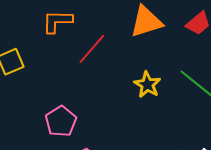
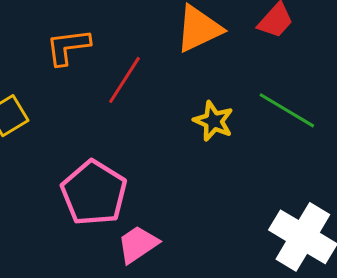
pink pentagon: (61, 121) -> (94, 193), size x1.4

